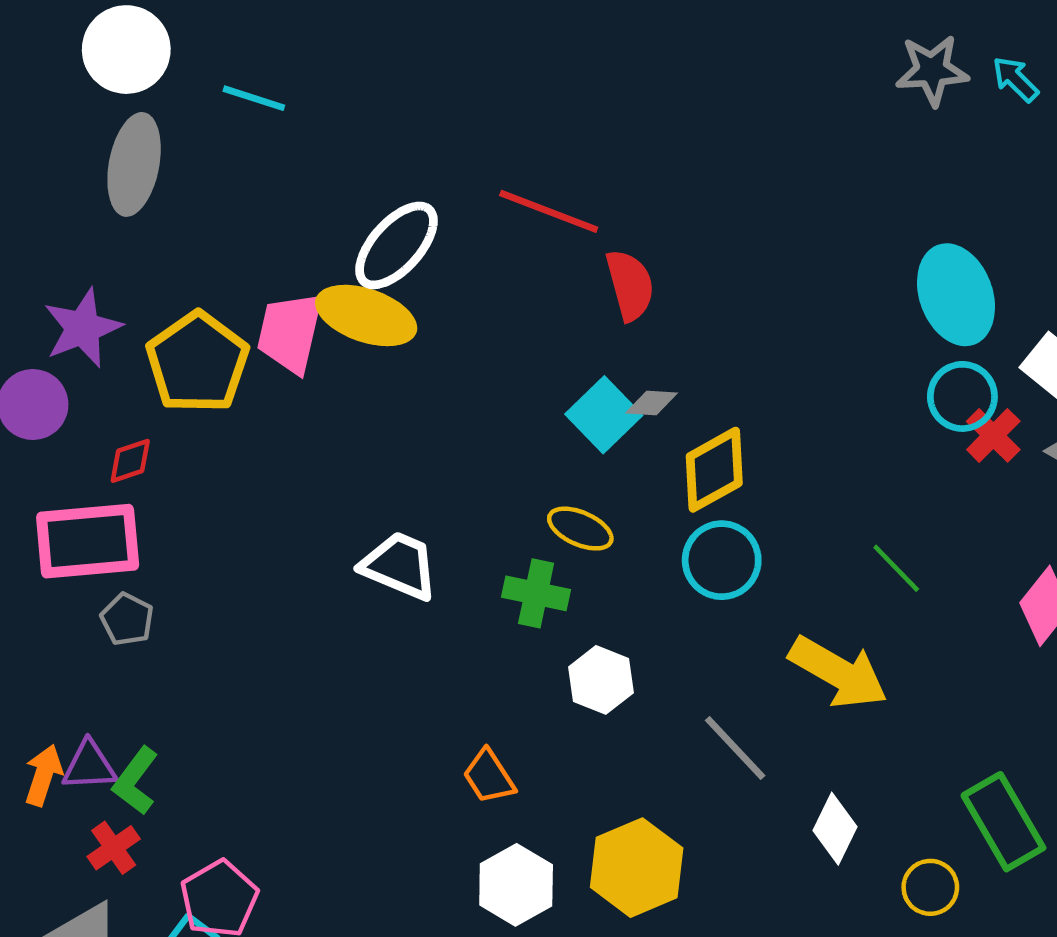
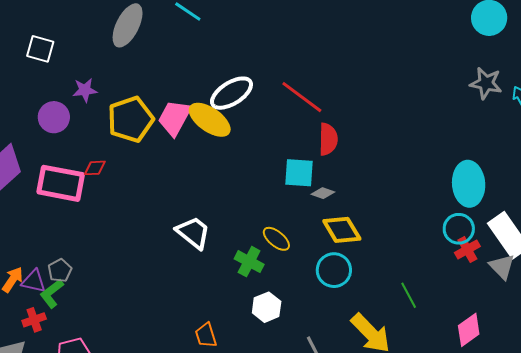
purple star: (83, 328) -> (85, 90), size x0.7
cyan square: (604, 415) -> (299, 173), moved, turned 32
red diamond: (130, 461) -> (95, 168), moved
yellow diamond: (714, 470) -> (342, 230), turned 72
gray pentagon: (127, 619) -> (60, 270), moved

